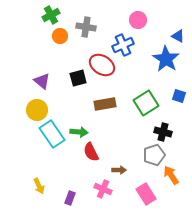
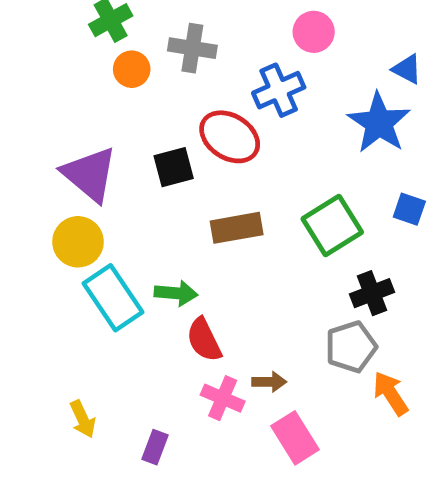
purple triangle: (42, 81) -> (90, 174), size x1.5
black cross: (163, 132) -> (372, 293), turned -36
pink cross: (103, 189) -> (223, 398), moved
pink rectangle: (146, 194) -> (295, 438), moved

